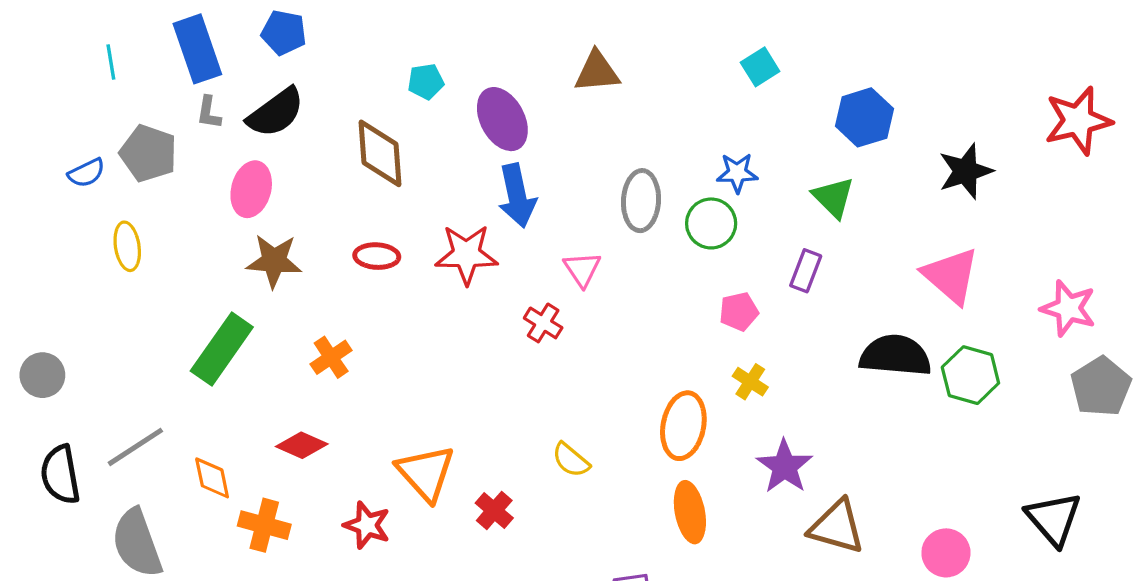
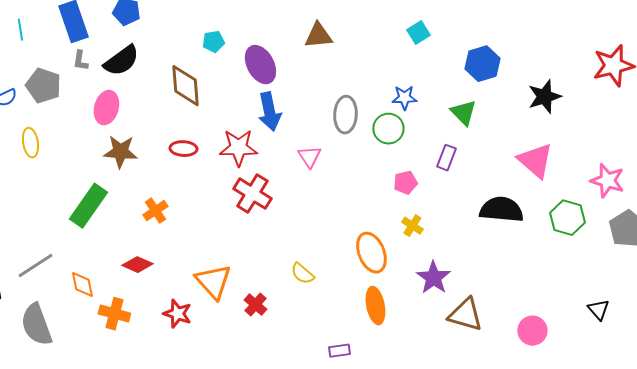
red cross: (543, 323) -> (252, 194), moved, size x1.6
green hexagon: (970, 375) -> (567, 218), moved
orange ellipse: (683, 426) -> (371, 253), turned -33
black triangle: (1054, 519) -> (598, 310), size x0.6

